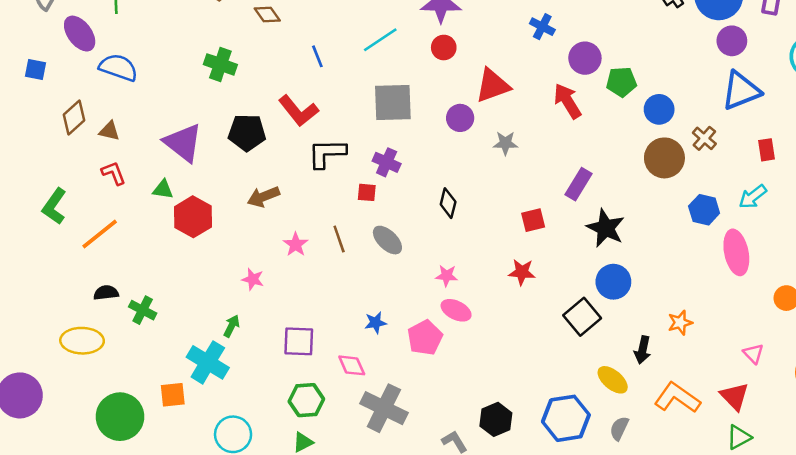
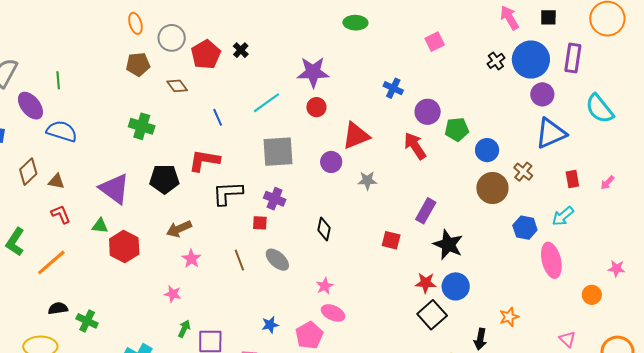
red L-shape: (298, 111) -> (204, 161), turned 140
red square: (533, 220) -> (391, 240), turned 30
pink star: (296, 244) -> (191, 259), moved
red star: (522, 272) -> (426, 283), moved
pink star: (447, 276) -> (325, 286), turned -30
green arrow: (231, 326) -> (184, 329), moved

